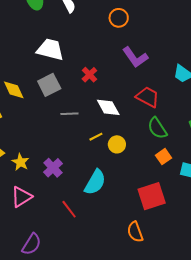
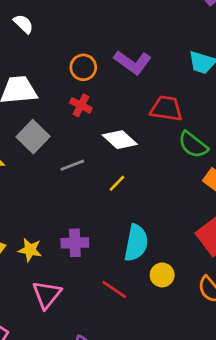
orange circle: (119, 18) -> (83, 67), moved
yellow circle: (117, 144) -> (162, 275), moved
purple cross: (53, 168) -> (75, 243), turned -30

